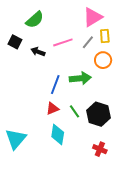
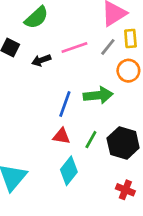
black arrow: (38, 52) -> (41, 60), turned -40
red triangle: (52, 109) -> (61, 136), turned 32
green line: (74, 111) -> (91, 140), turned 64
cyan diamond: (58, 135) -> (69, 171), turned 30

